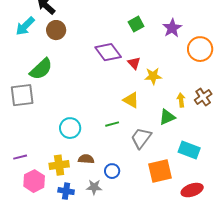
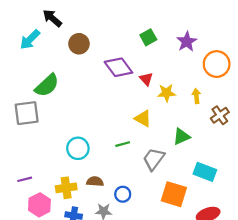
brown circle: (56, 30) -> (79, 44), moved
yellow arrow: (181, 100) -> (196, 96), moved
orange square: (160, 171) -> (174, 194), turned 30

